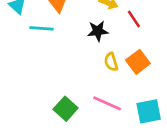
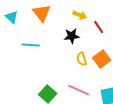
cyan line: (42, 28) -> (31, 45), moved

